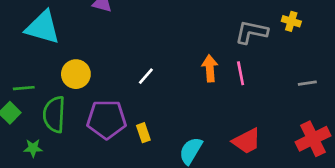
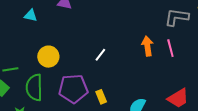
cyan triangle: (43, 27) -> (31, 15), moved, size x0.5

